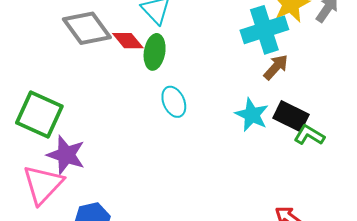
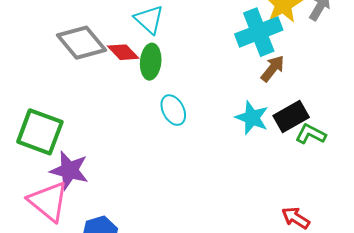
black rectangle: (291, 116) -> (291, 117), turned -52
pink triangle: (43, 184) -> (48, 201), turned -30

